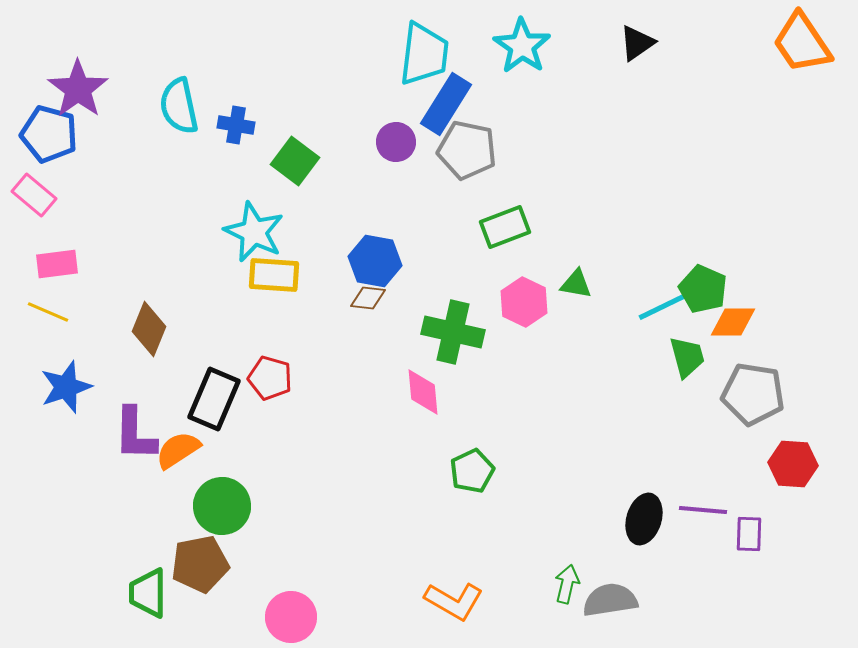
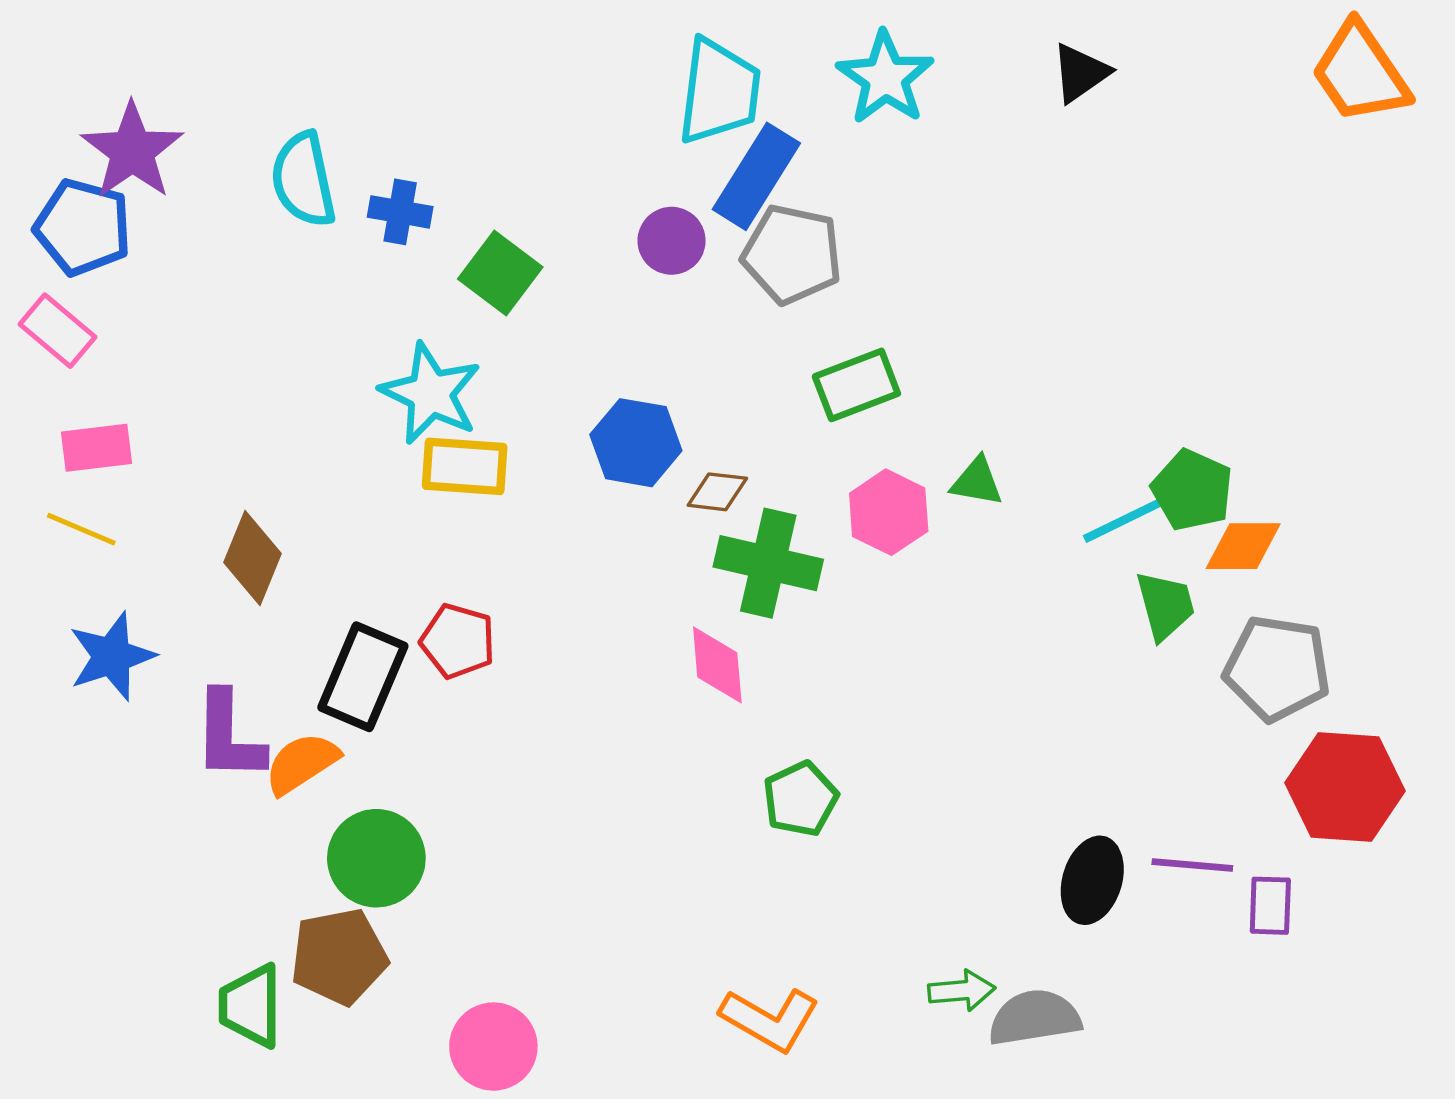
brown diamond: (368, 298) -> (717, 492), moved
red hexagon: (793, 464) -> (1345, 787), size x1.4
green arrow: (567, 584) -> (962, 991), turned 72

